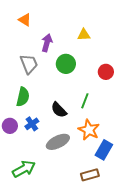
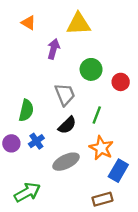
yellow triangle: (84, 35) -> (79, 24), moved, size x1.6
gray trapezoid: (29, 64) -> (65, 94), moved
green circle: (66, 64) -> (91, 69), moved
black semicircle: (59, 110) -> (67, 125), turned -90

